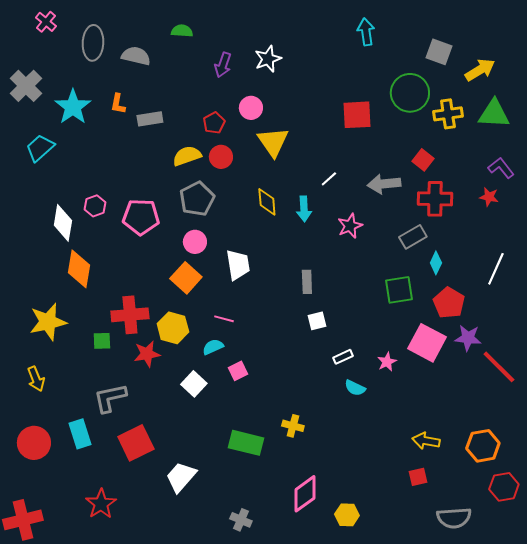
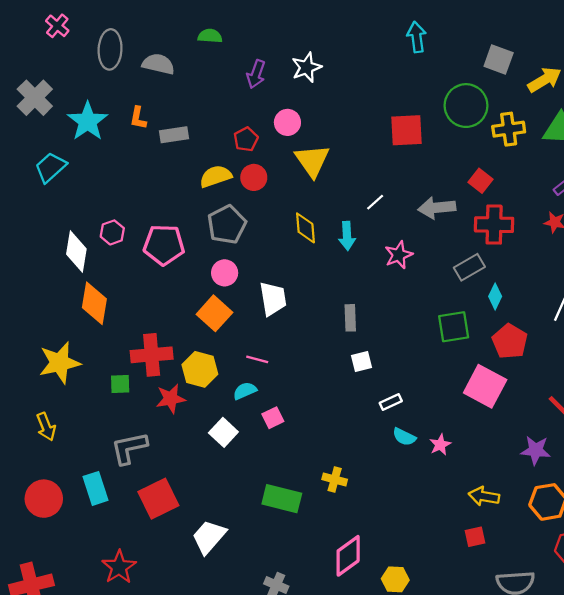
purple star: (468, 338) -> (536, 450), moved
pink star: (387, 362) -> (440, 445), moved

